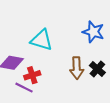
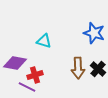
cyan triangle: (42, 40) -> (44, 41), size x0.7

